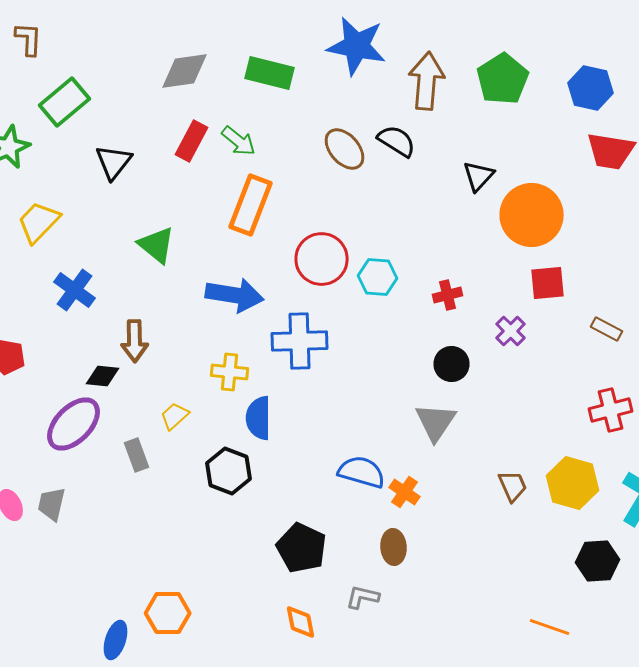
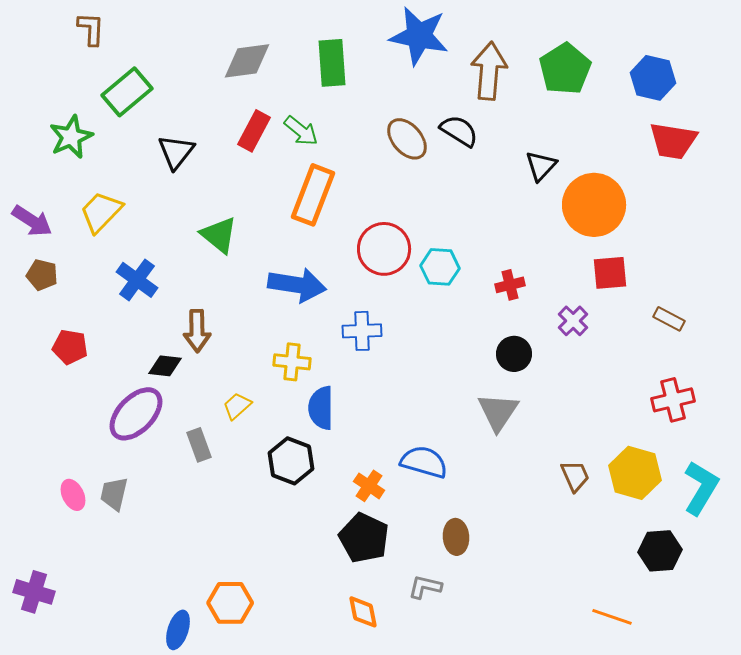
green rectangle: (270, 73) -> (332, 63), turned 72
blue cross: (300, 341) -> (362, 331), size x0.7
orange cross: (404, 492) -> (369, 486), moved

